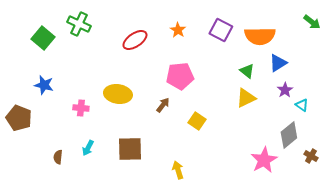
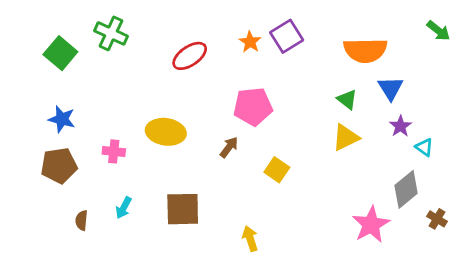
purple square: (221, 30) -> (287, 36), moved, turned 30
blue triangle: (278, 63) -> (391, 88), turned -30
brown pentagon: (19, 118) -> (59, 166), moved, turned -30

